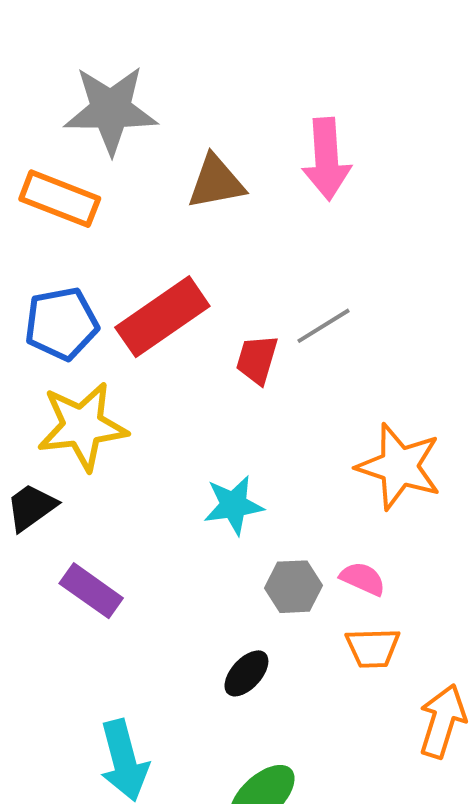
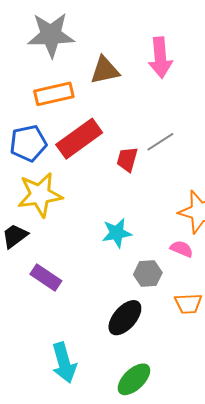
orange rectangle: (60, 199) -> (54, 94), moved, turned -33
pink semicircle: (363, 579) -> (182, 249), moved
black ellipse: (246, 673) -> (125, 318), size x1.5

